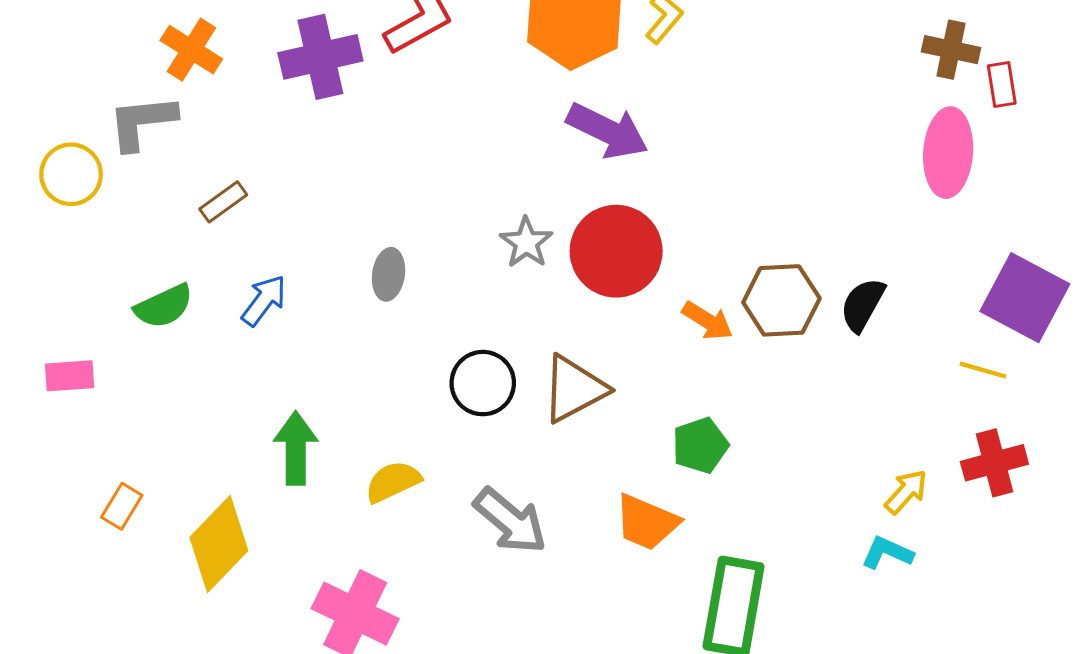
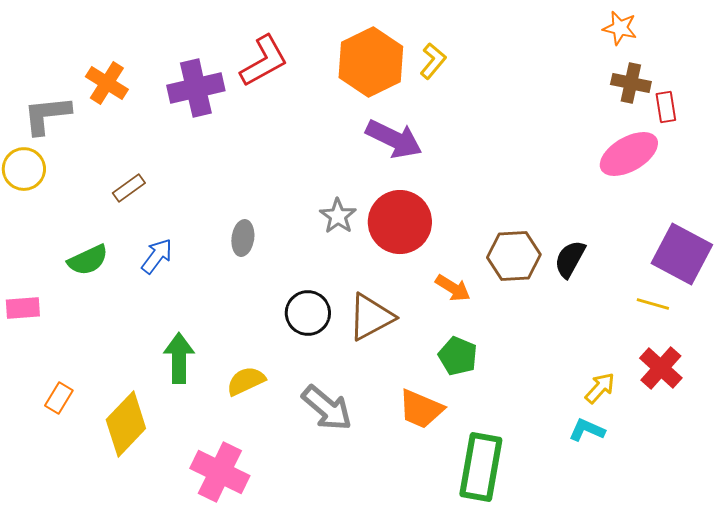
gray L-shape: (142, 122) -> (47, 115), moved
pink ellipse: (948, 153) -> (629, 154), turned 56
orange arrow: (707, 321) -> (453, 288), moved
green pentagon: (700, 445) -> (458, 356), turned -30
red cross: (994, 463) -> (661, 368), turned -33

